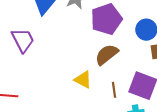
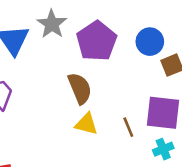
brown semicircle: (107, 55) -> (80, 88), moved, turned 120

